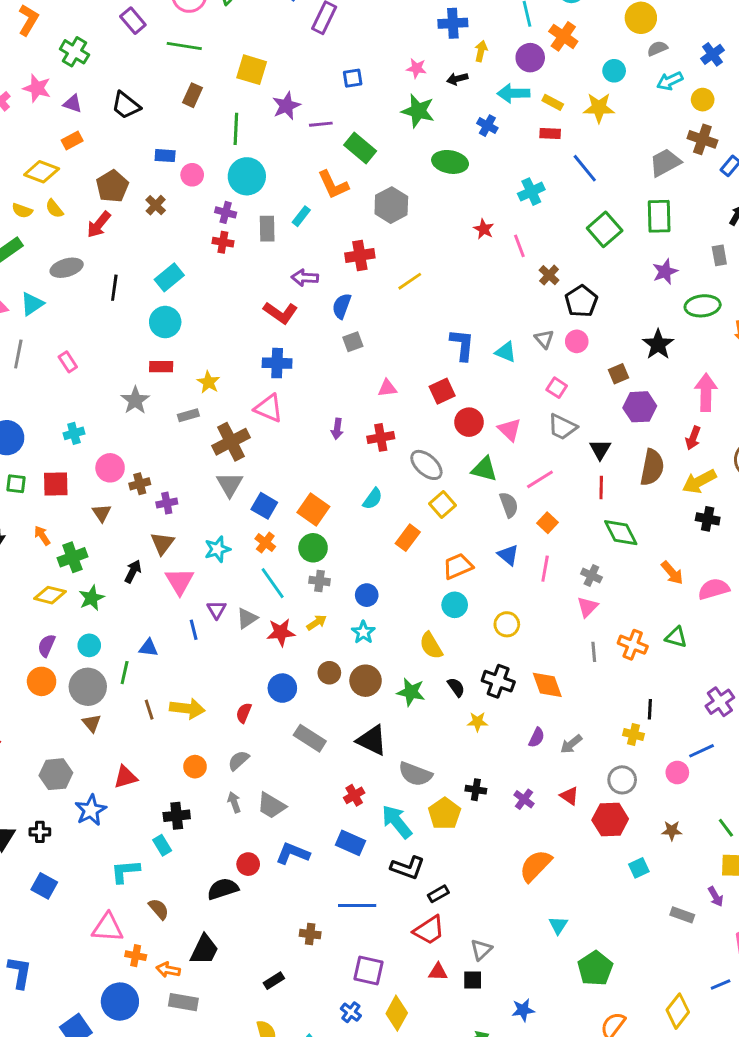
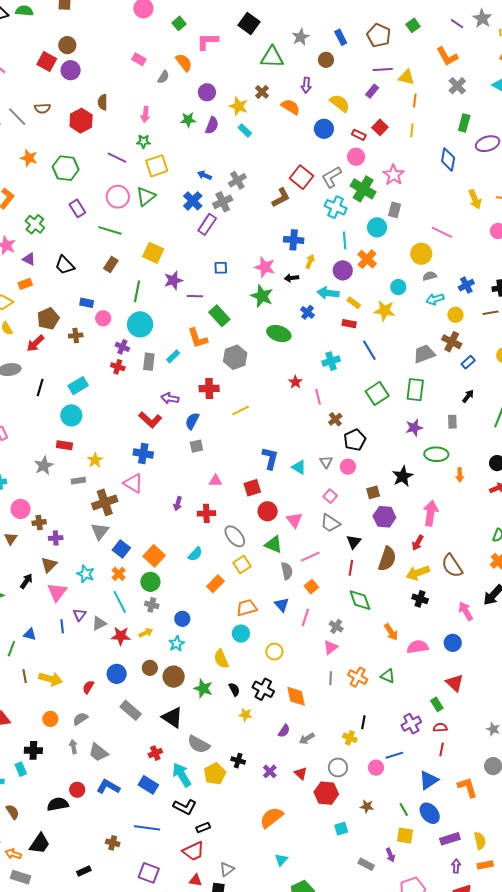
pink star: (416, 68) -> (265, 267), size x1.5
brown cross: (156, 205) -> (76, 336), turned 32
cyan star: (217, 549) -> (86, 574), turned 30

